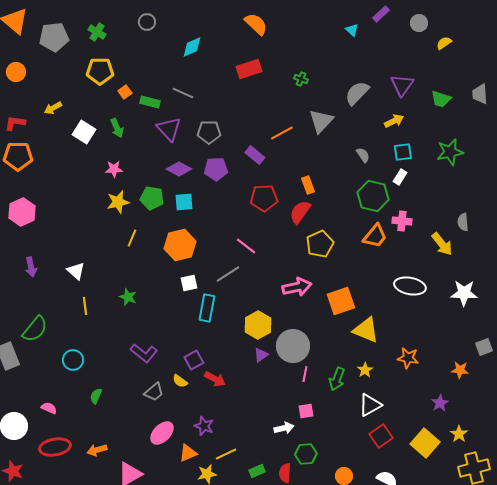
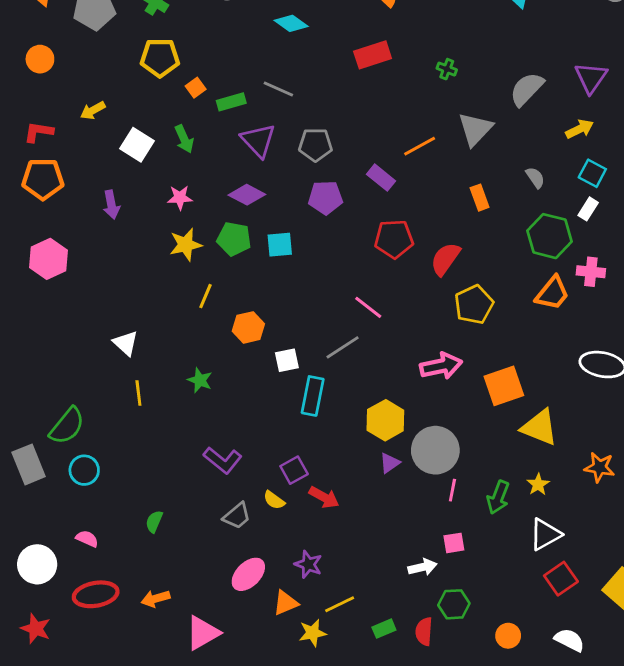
cyan diamond: (192, 47) -> (291, 23), turned 60
green rectangle: (150, 102) -> (231, 102), turned -30
cyan square: (403, 152) -> (592, 173), turned 36
purple diamond: (179, 169) -> (247, 195), moved
orange rectangle: (308, 185) -> (480, 198), moved
orange hexagon: (180, 245) -> (248, 327), moved, size x0.7
purple arrow: (31, 267) -> (111, 205), moved
cyan circle: (73, 360) -> (84, 470), moved

